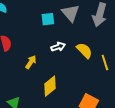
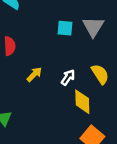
white arrow: (58, 47) -> (68, 77), moved, turned -48
yellow diamond: (50, 86) -> (82, 102), moved, turned -65

